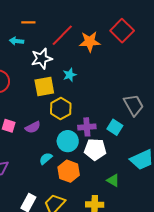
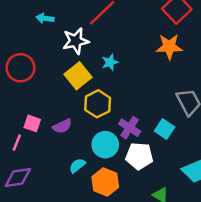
orange star: (90, 42) -> (169, 47), moved
yellow square: (44, 86) -> (78, 76), turned -30
purple cross: (87, 127) -> (130, 128), turned 36

